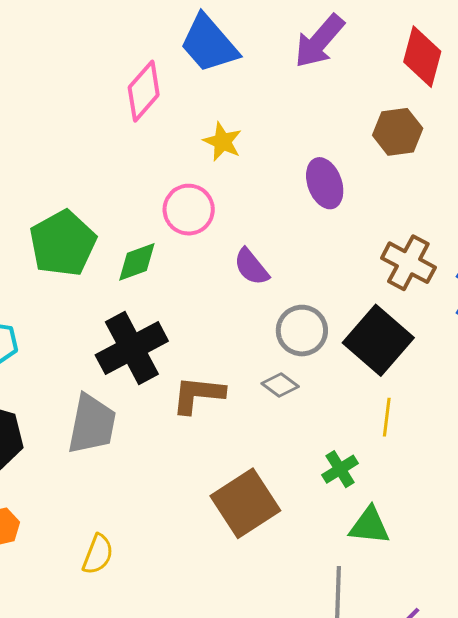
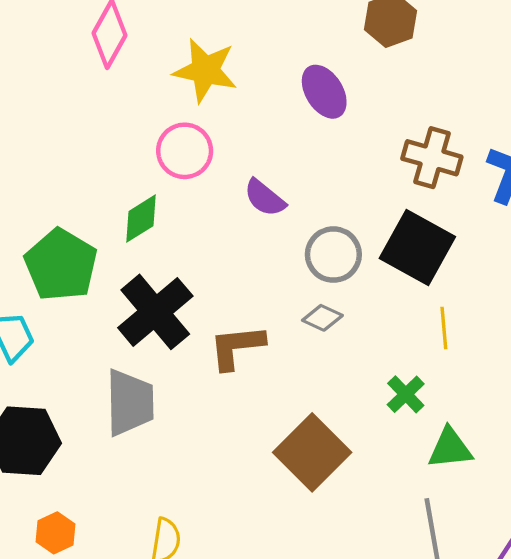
yellow star: (222, 142) -> (205, 70), size x1.5
green pentagon: (63, 243) -> (61, 265), moved

